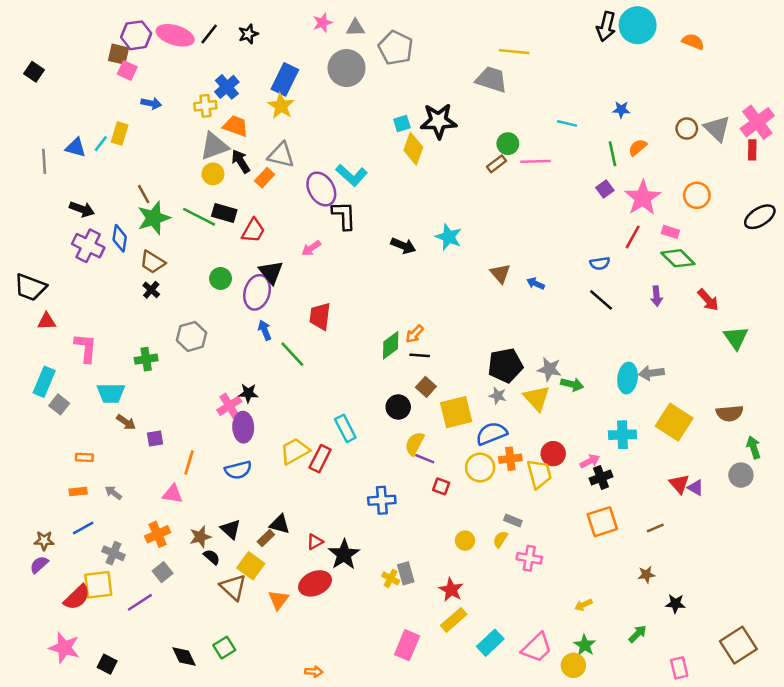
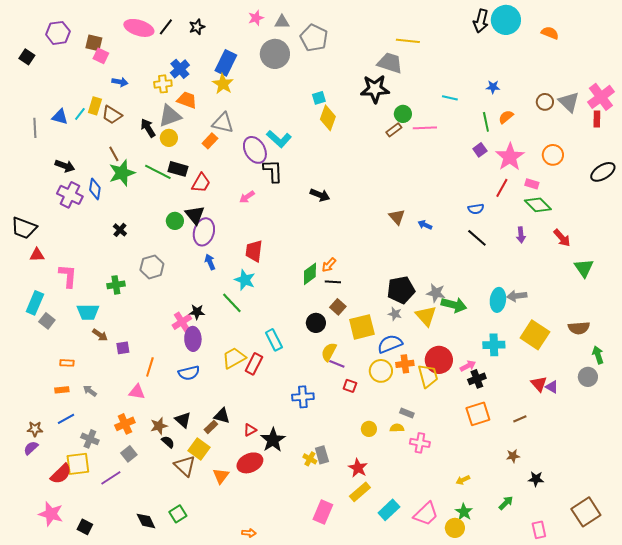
purple hexagon: (136, 35) -> (58, 33), moved
black star: (439, 121) -> (375, 89), moved
black arrow: (241, 161) -> (148, 128), moved
cyan star: (449, 237) -> (245, 280), moved
brown trapezoid: (152, 262) -> (112, 115), moved
black triangle: (271, 272) -> (195, 215), moved
green line: (292, 354) -> (232, 303), moved
green arrow: (572, 384) -> (454, 305), size x1.4
red circle: (553, 454) -> (439, 360), size x1.4
yellow semicircle: (500, 539) -> (397, 428), turned 56

